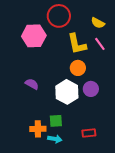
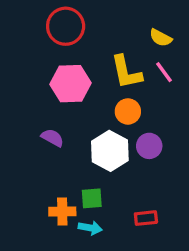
red circle: (59, 16) -> (66, 26), moved
pink hexagon: (34, 36) -> (70, 84), moved

